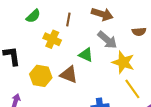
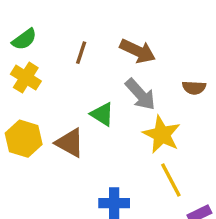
yellow cross: (52, 39) -> (26, 78), moved

